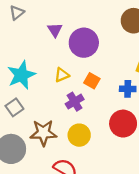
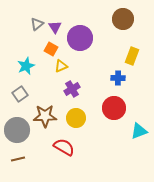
gray triangle: (17, 13) -> (37, 24), moved
cyan star: (21, 75) -> (26, 66), size x0.7
orange square: (92, 81) -> (51, 49), moved

